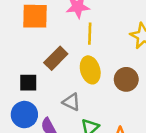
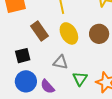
brown rectangle: (56, 58) -> (40, 31), turned -66

